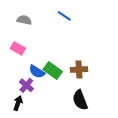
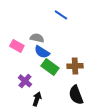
gray semicircle: (24, 20) -> (37, 38), moved
blue semicircle: (37, 72) -> (42, 52), moved
black arrow: (18, 103) -> (37, 99), moved

